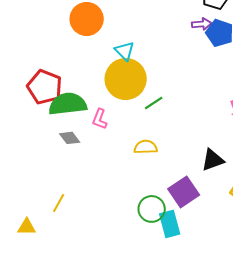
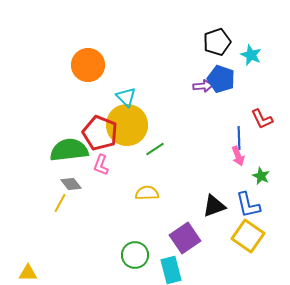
purple arrow: (202, 24) -> (203, 86), moved
red pentagon: (45, 87) -> (100, 133), moved
yellow line: (59, 203) -> (60, 203), moved
green circle: (152, 209) -> (135, 255), moved

